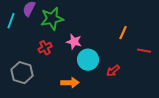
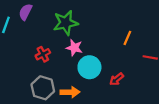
green star: (52, 19) -> (66, 23), moved
gray hexagon: (22, 73) -> (43, 88), moved

